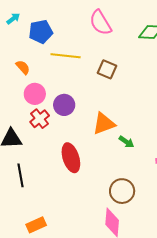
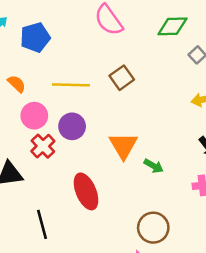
yellow line: (66, 56) -> (71, 85), moved
brown square: (107, 69) -> (122, 78), turned 36
orange triangle: (104, 124) -> (123, 145), turned -35
black line: (20, 175) -> (42, 224), moved

